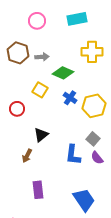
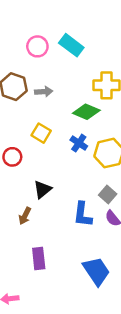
cyan rectangle: (77, 19) -> (71, 45), moved, turned 48
green diamond: (63, 73) -> (86, 112), moved

